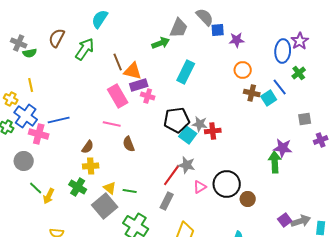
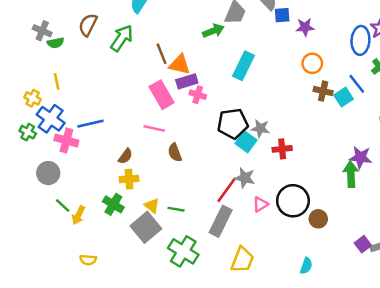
red cross: (213, 131) -> (282, 149), moved
gray rectangle: (167, 201) -> (221, 221), size x1.4

